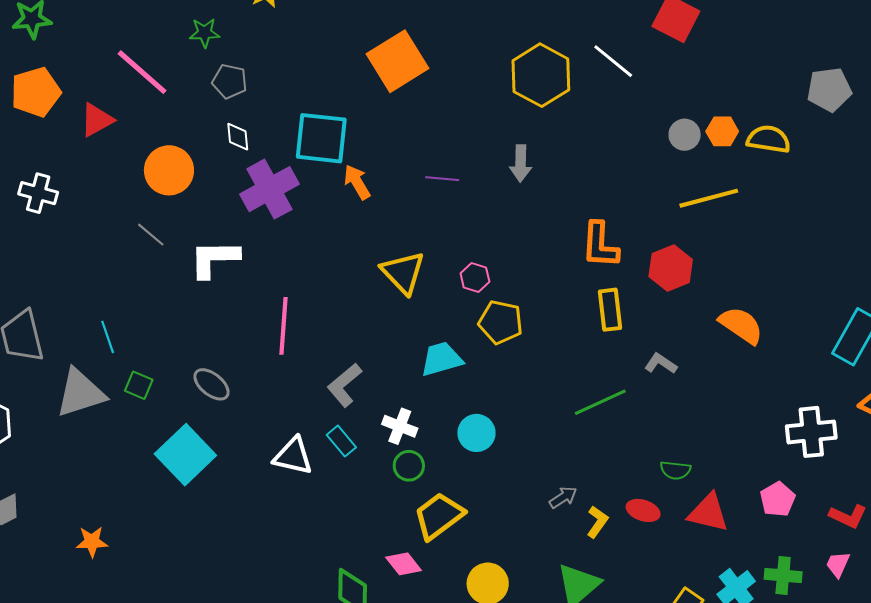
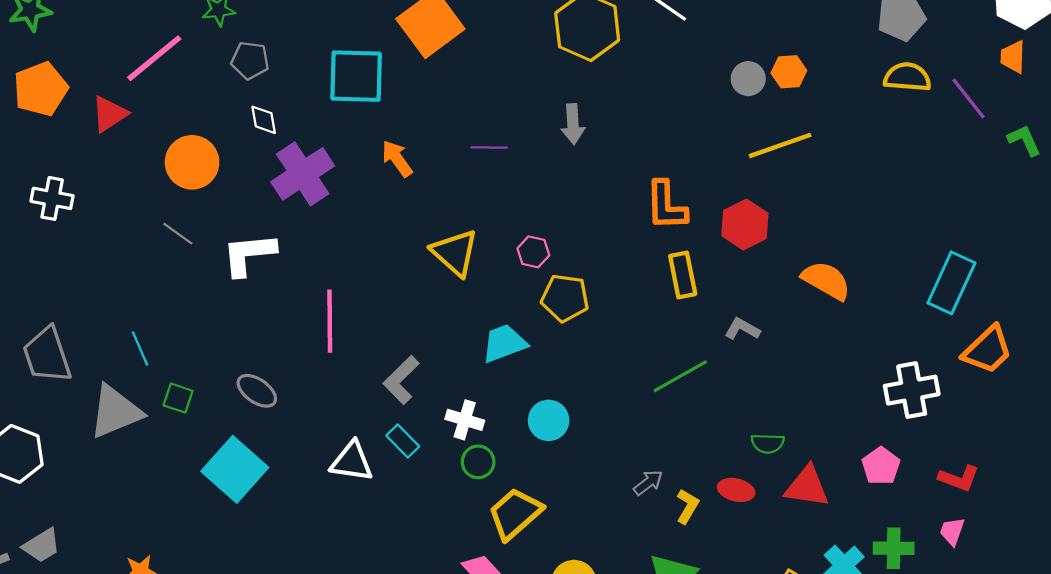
pink line: (142, 72) -> (154, 58), turned -76
cyan square: (321, 138) -> (356, 76), moved
yellow semicircle: (769, 139) -> (907, 77), moved

